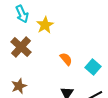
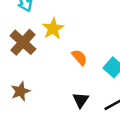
yellow star: (45, 25) -> (53, 29), moved

